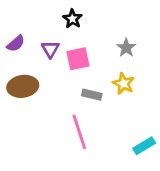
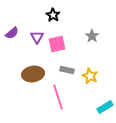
yellow star: (123, 84) -> (90, 76), moved
brown ellipse: (23, 86) -> (33, 74), moved

